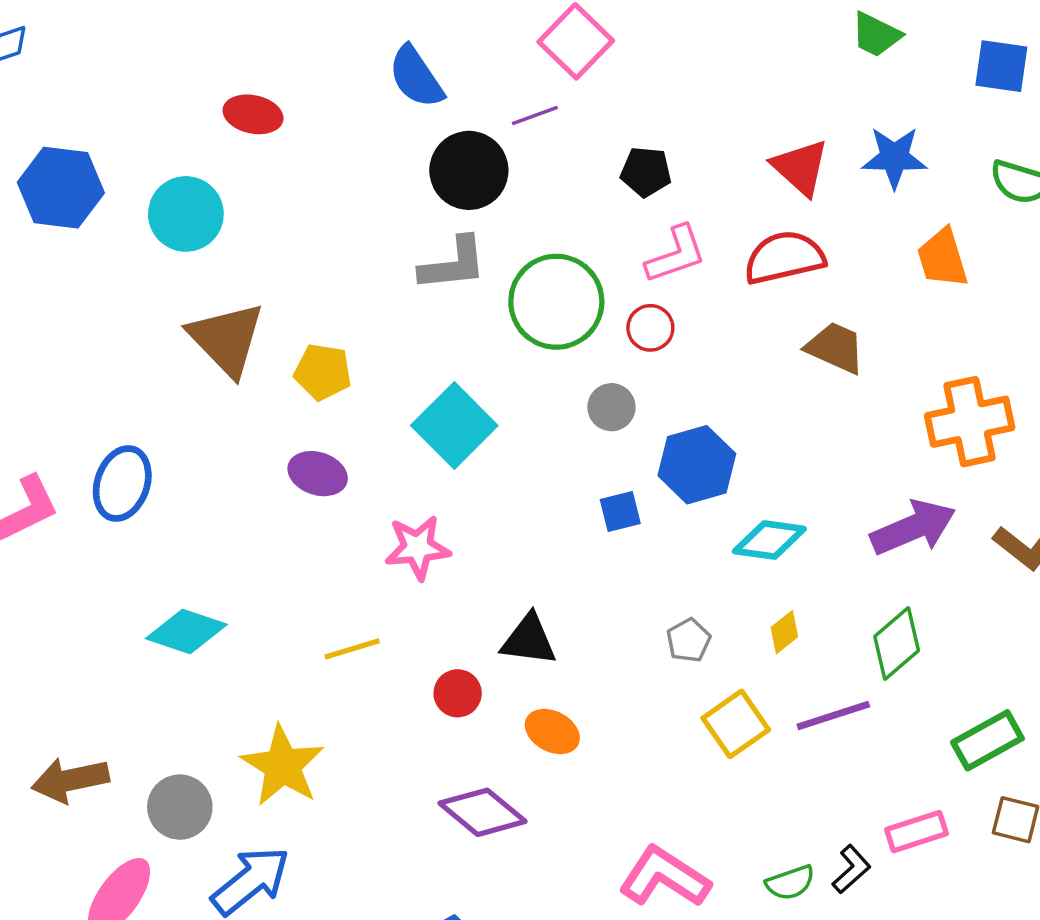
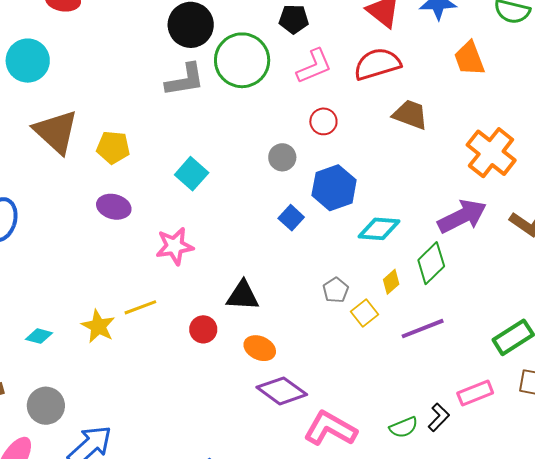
green circle: (556, 302) -> (242, 60), moved
red circle: (650, 328) -> (323, 121), moved
orange cross: (970, 422) -> (491, 153), turned -36
cyan square: (454, 425) -> (192, 174), size x0.7
blue square: (620, 512) -> (291, 218), turned -30
cyan diamond: (186, 631) -> (39, 336), moved, size x0.6
green diamond: (897, 644) -> (431, 263), moved
yellow square: (736, 724) -> (364, 313), moved, size x0.7
yellow star: (283, 766) -> (98, 326), moved, size x0.7
purple diamond: (483, 812) -> (282, 391), moved

